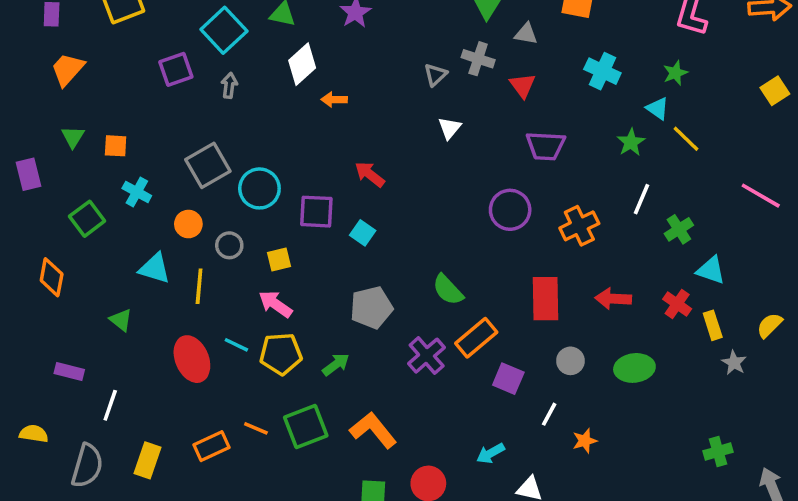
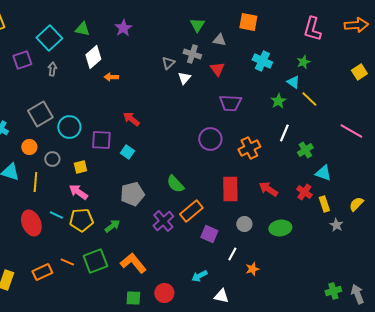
white triangle: (450, 128) -> (184, 78), moved
red arrow: (613, 299) -> (268, 189), turned 30
green cross: (718, 451) -> (333, 291), moved

